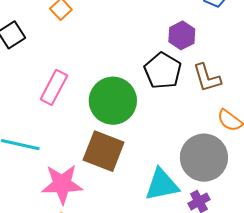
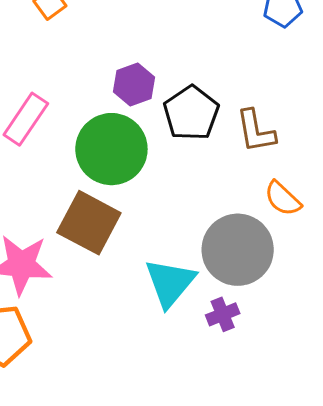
purple hexagon: (182, 35) -> (134, 85), moved
cyan triangle: (162, 185) -> (170, 283), turned -45

